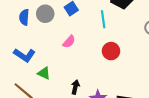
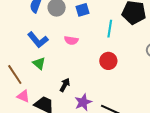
pink semicircle: (69, 42) -> (71, 40), turned 40
blue L-shape: (24, 55) -> (38, 40), moved

